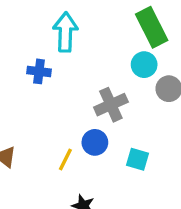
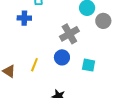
yellow line: (65, 160) -> (34, 65), moved

